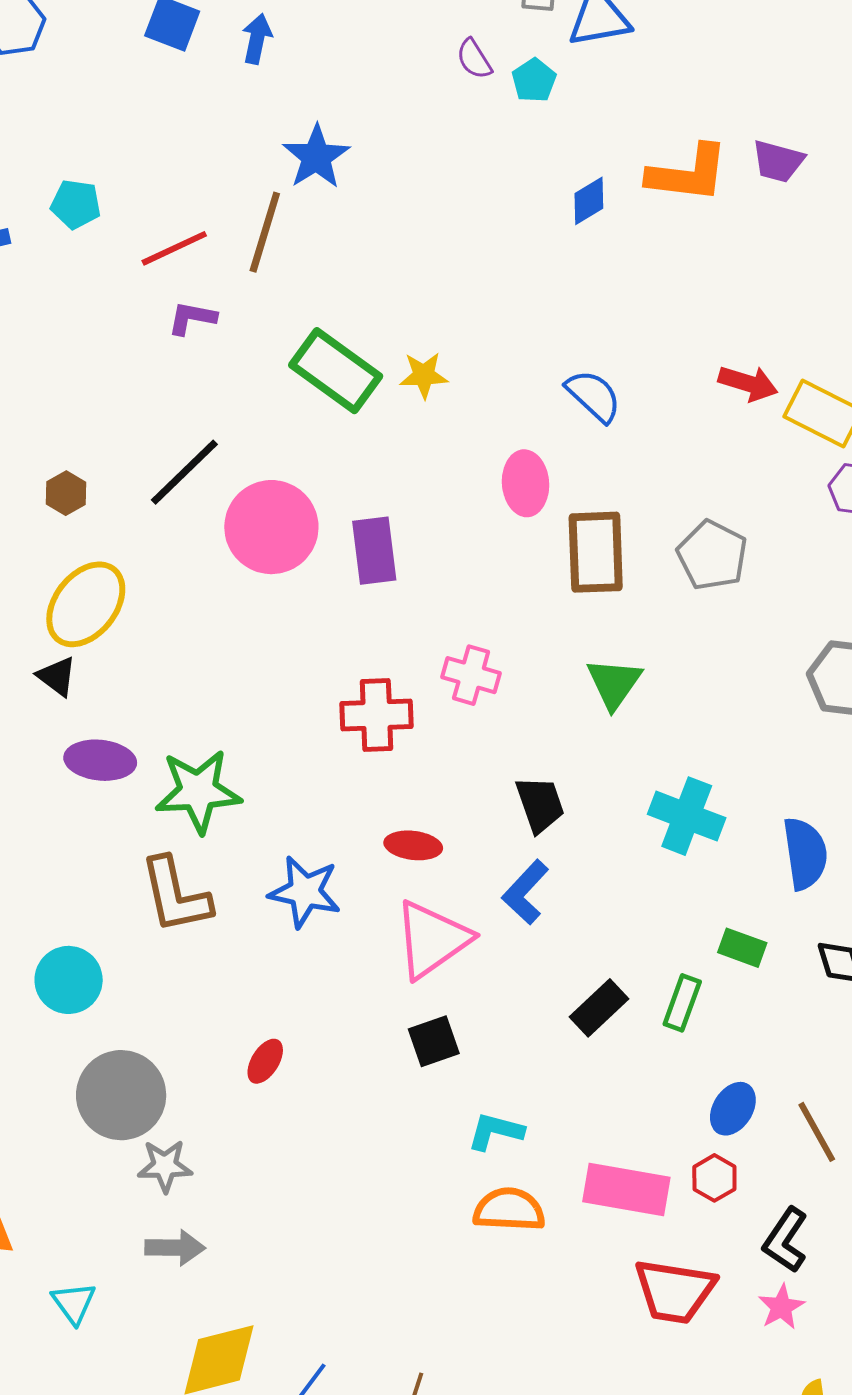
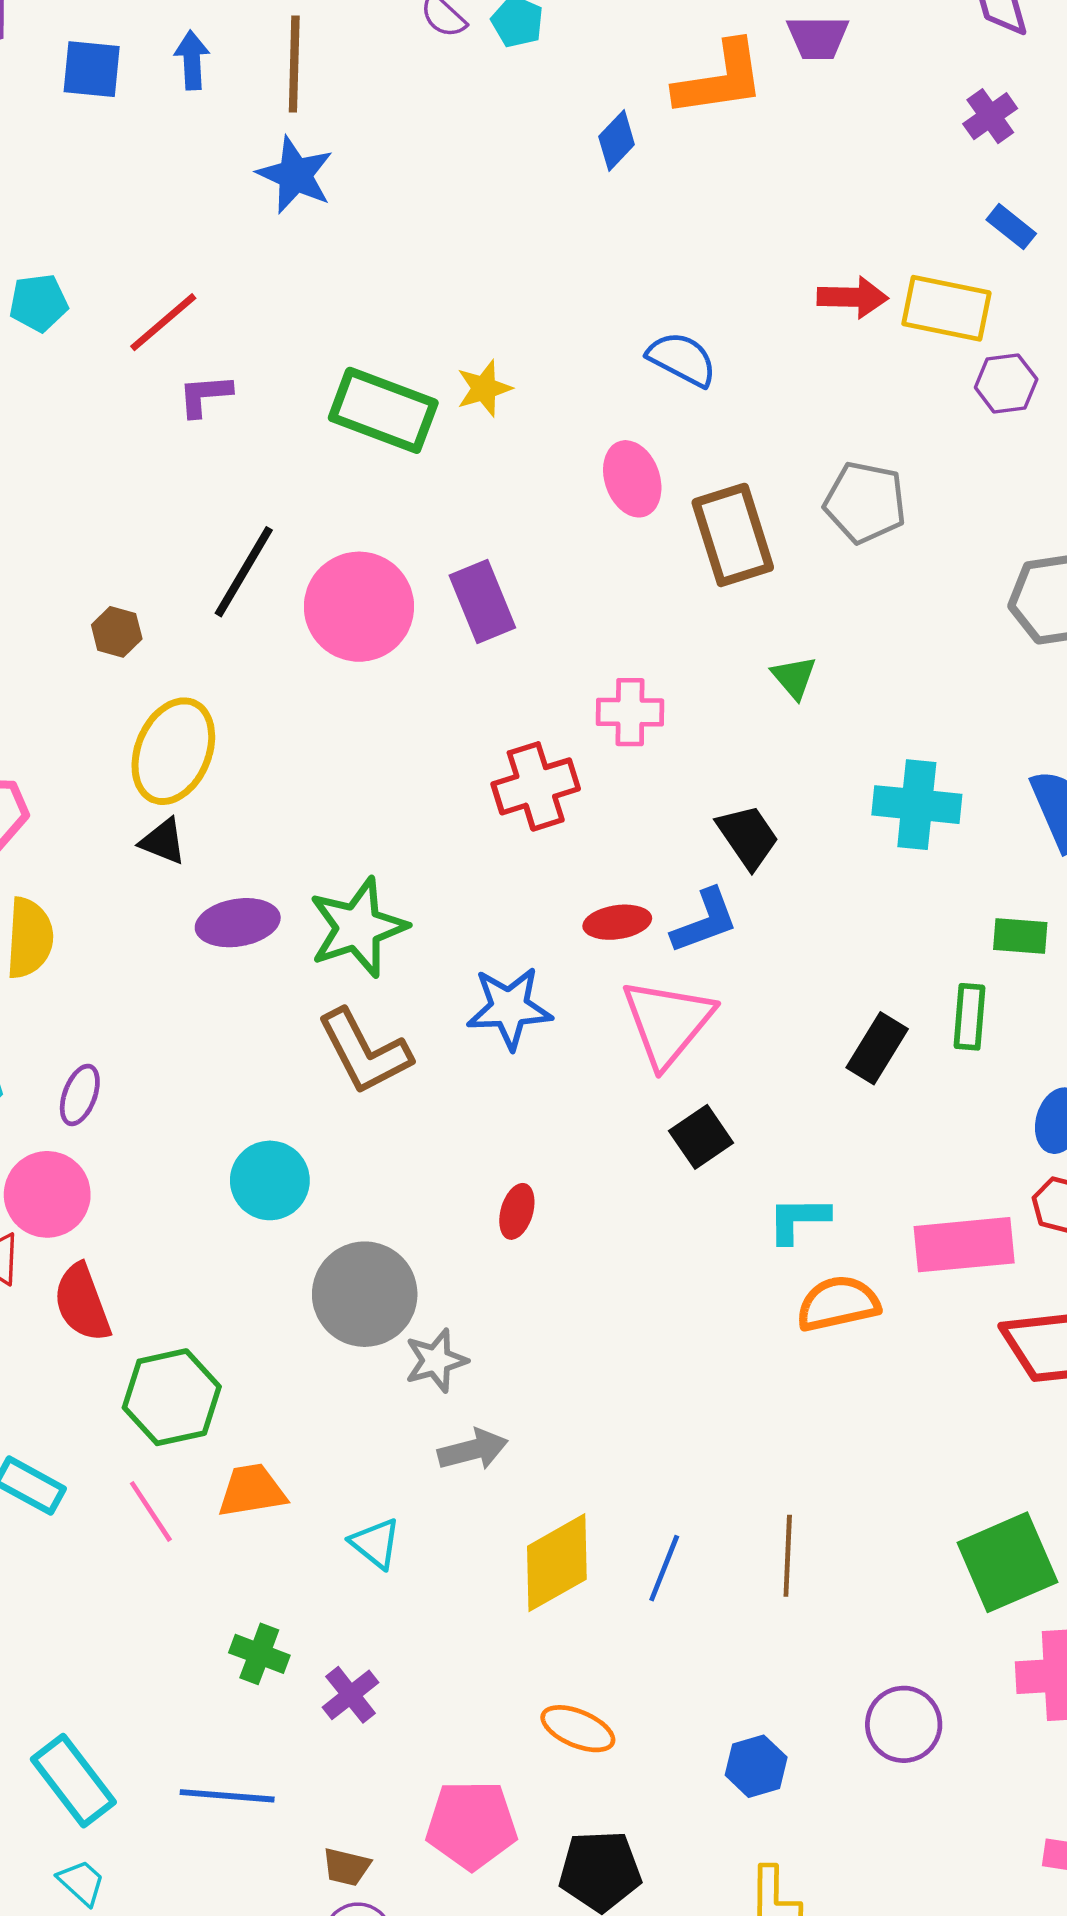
brown line: (265, 232) -> (294, 64), moved
green triangle: (614, 683) -> (794, 677), size x0.7
blue L-shape: (525, 892) -> (705, 921), moved, turned -138

